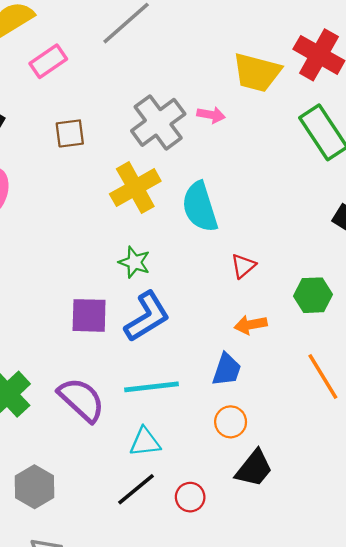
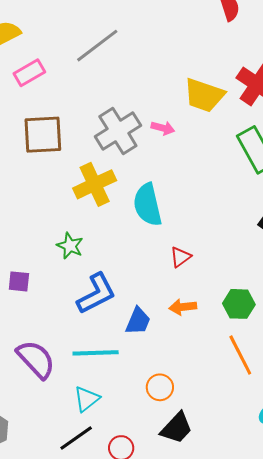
brown square: (70, 133) -> (43, 135), size x1.6
green star: (134, 262) -> (70, 246), moved
green hexagon: (313, 295) -> (239, 304), moved
purple square: (89, 315) -> (19, 281), moved, size x0.7
blue trapezoid: (227, 370) -> (138, 321), moved
cyan triangle: (145, 442) -> (87, 399), turned -36

